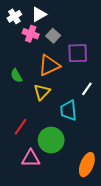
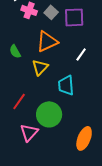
purple square: (78, 53) -> (74, 17), moved
white line: (87, 89) -> (81, 54), moved
pink triangle: (31, 158) -> (29, 132), turned -48

